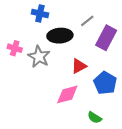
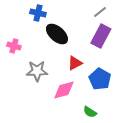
gray line: (87, 21) -> (100, 12), moved
black ellipse: (60, 36) -> (57, 34), turned 45
gray star: (39, 57) -> (37, 71), moved, turned -30

